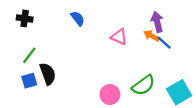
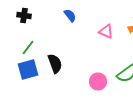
black semicircle: (48, 74) -> (55, 64), moved
blue square: (29, 81) -> (28, 70), size x1.5

